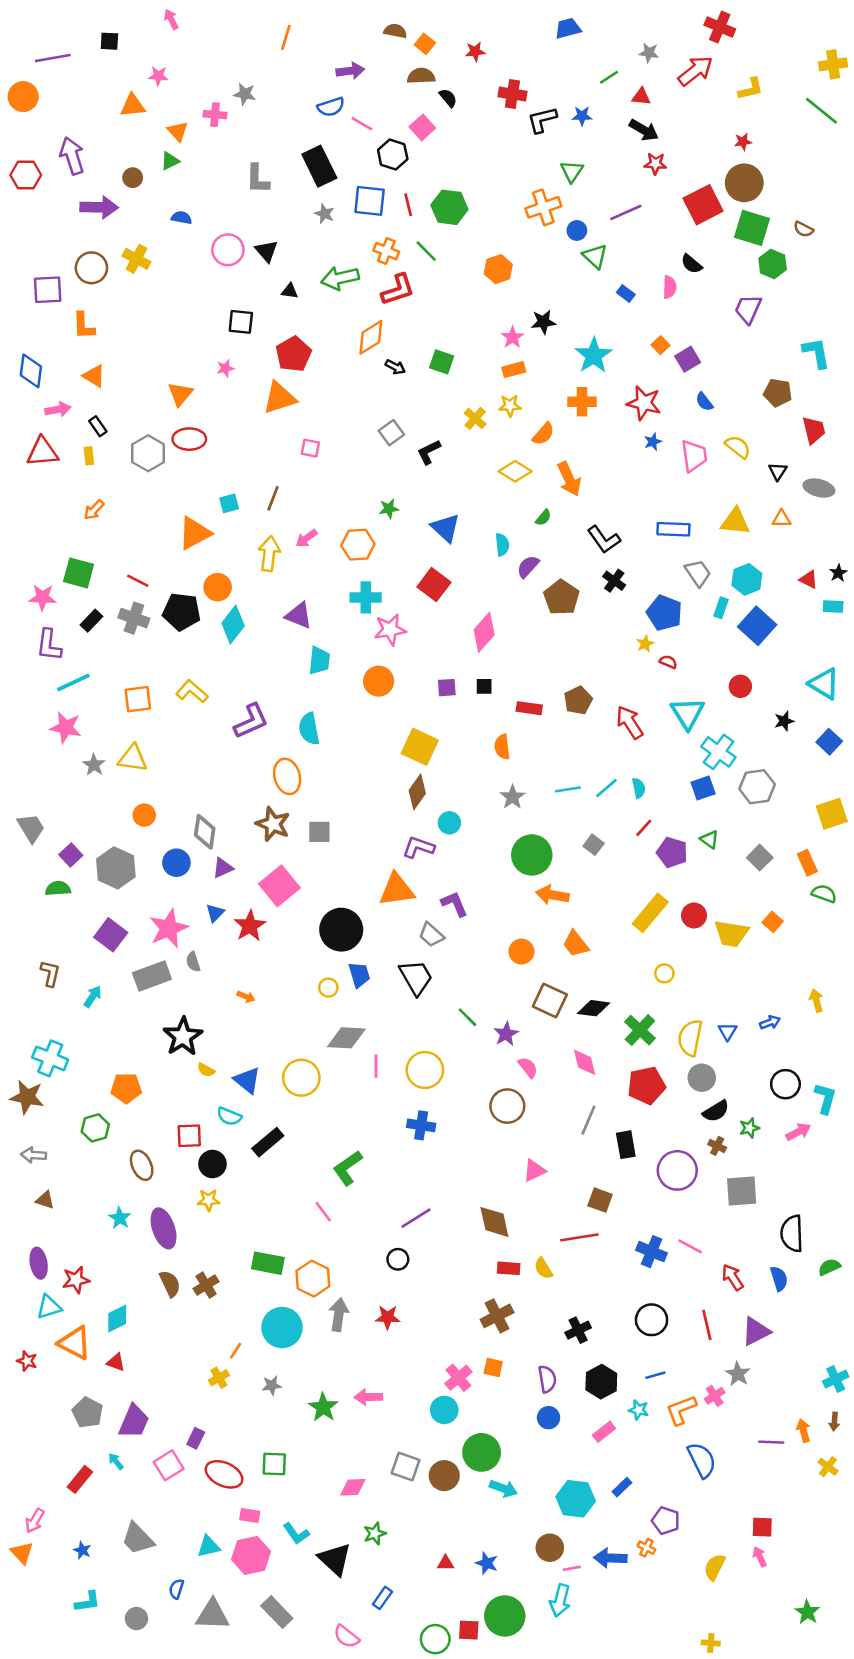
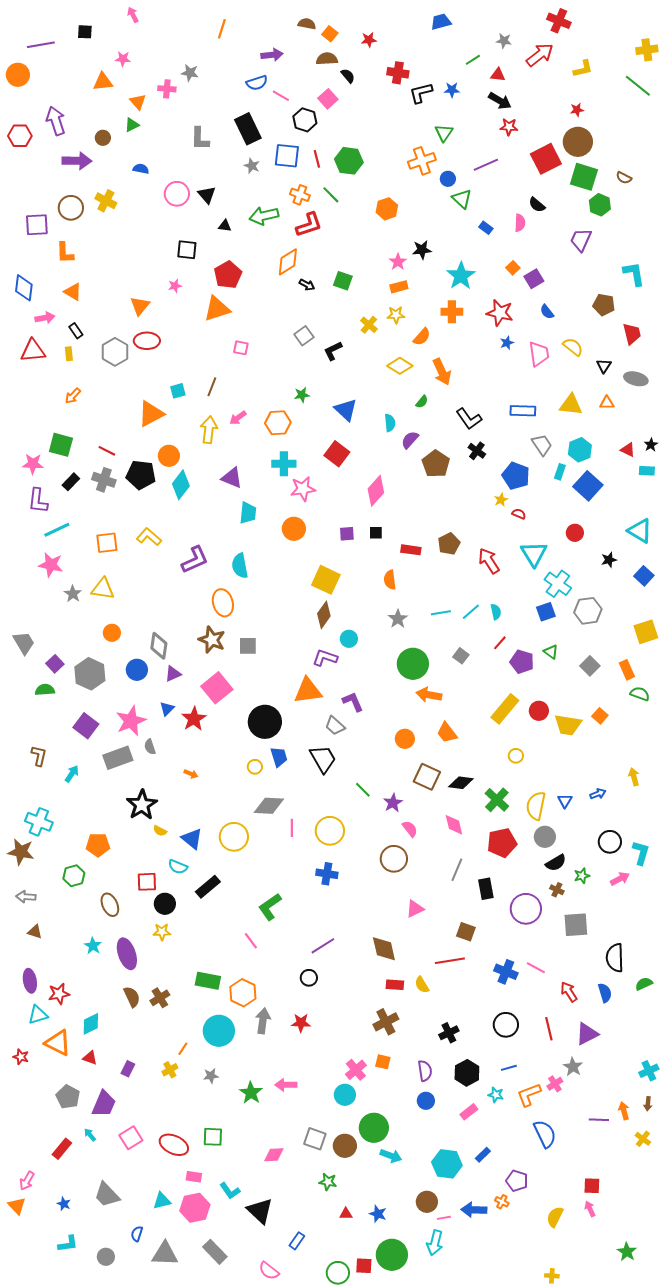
purple rectangle: (196, 1438) -> (128, 1069), moved
green star: (375, 1534) -> (328, 1182), moved, turned 30

